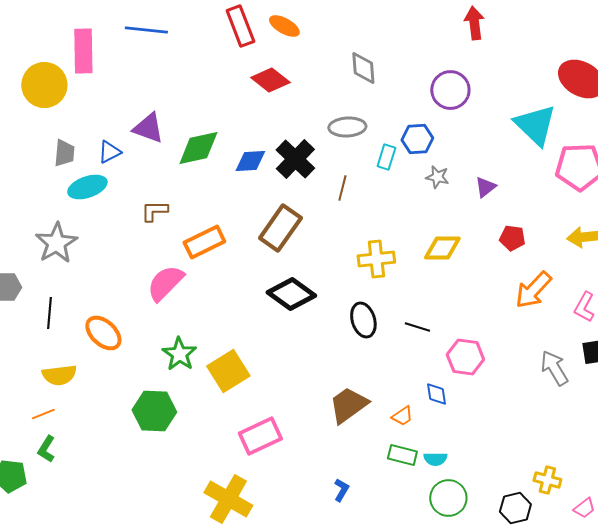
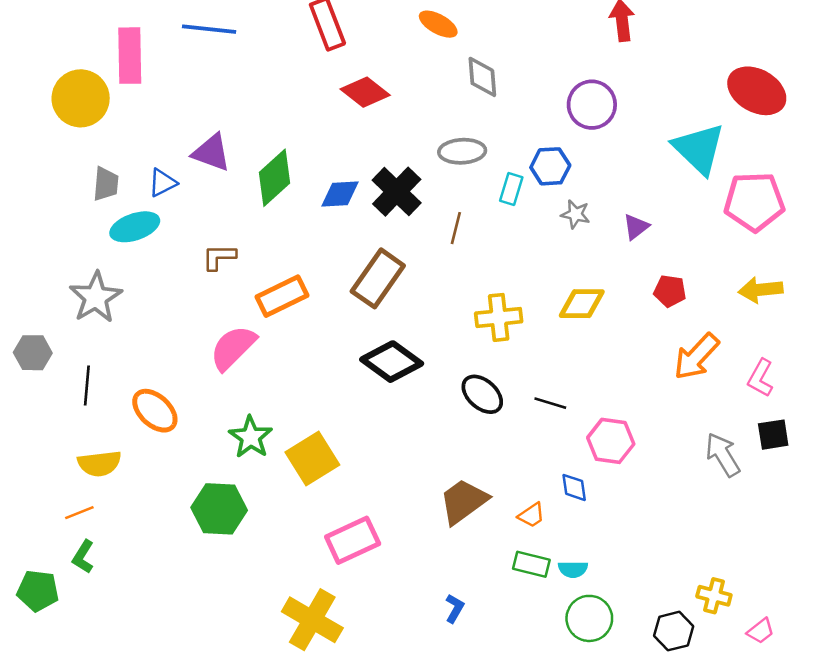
orange ellipse: (284, 26) -> (438, 24), moved
green diamond: (198, 148) -> (275, 178), turned -30
black ellipse: (363, 320) -> (482, 394), turned -32

